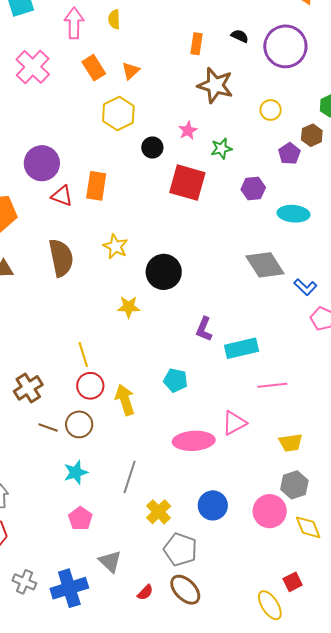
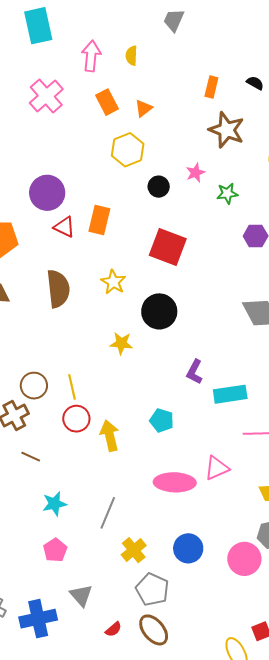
red square: (187, 183) -> (168, 247), moved
brown circle: (79, 424) -> (34, 386), moved

